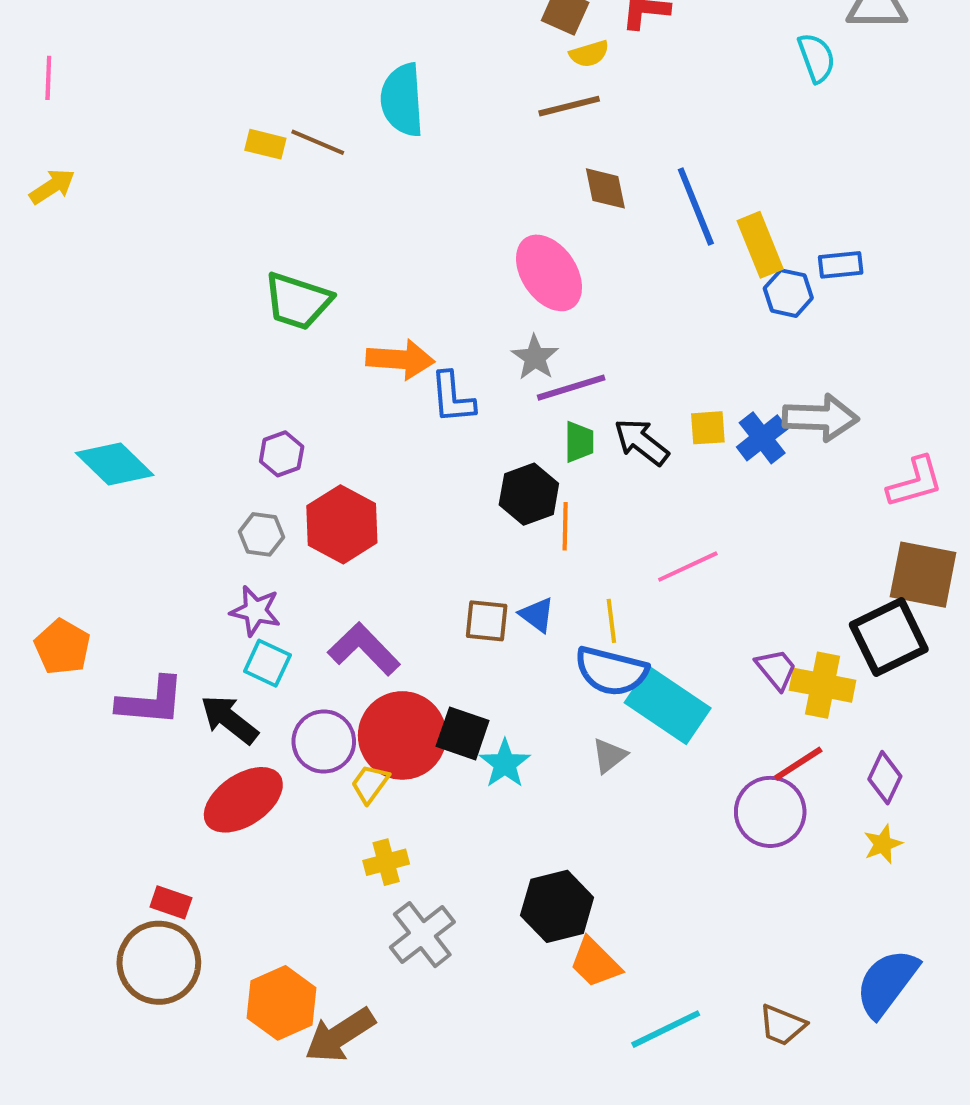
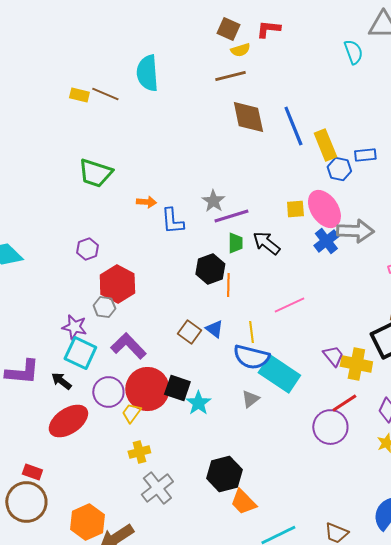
brown diamond: (605, 188) -> (248, 117), size x1.5
pink ellipse: (549, 273) -> (324, 209), moved
orange arrow: (400, 359) -> (146, 202), size x0.6
yellow square: (708, 428) -> (295, 209), moved
gray hexagon: (261, 534) -> (104, 307), moved
brown square: (487, 621) -> (189, 332), turned 30
cyan square: (267, 663) -> (80, 353), size x1.4
black arrow: (229, 719) -> (61, 381), size x0.7

